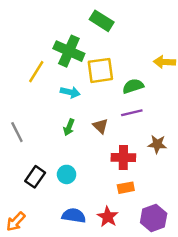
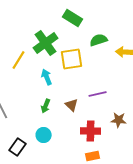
green cross: (69, 51) -> (46, 43), turned 30
green semicircle: (133, 86) -> (99, 40), moved
cyan arrow: (70, 92) -> (47, 77), turned -126
cyan circle: (67, 174) -> (44, 135), moved

